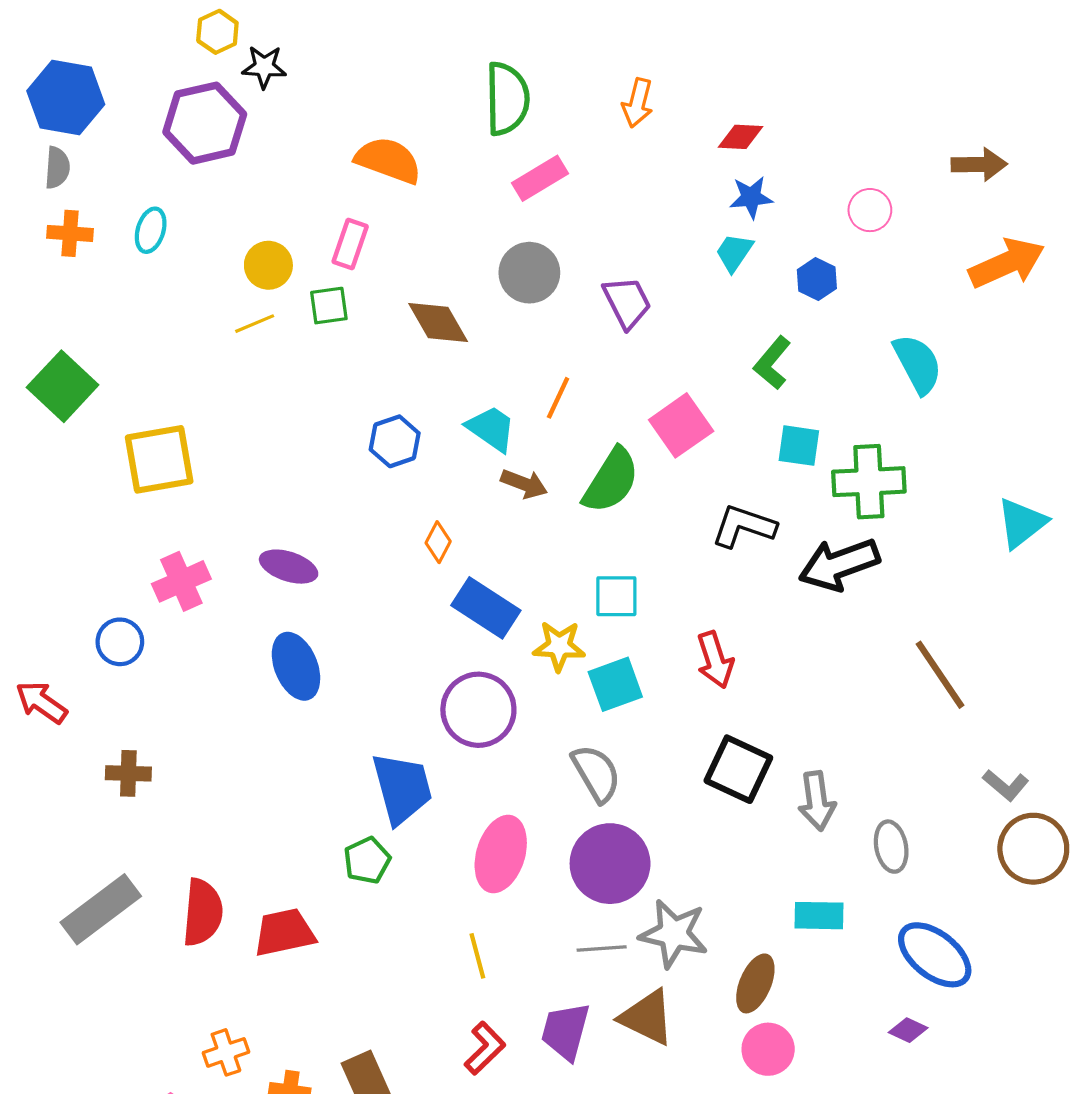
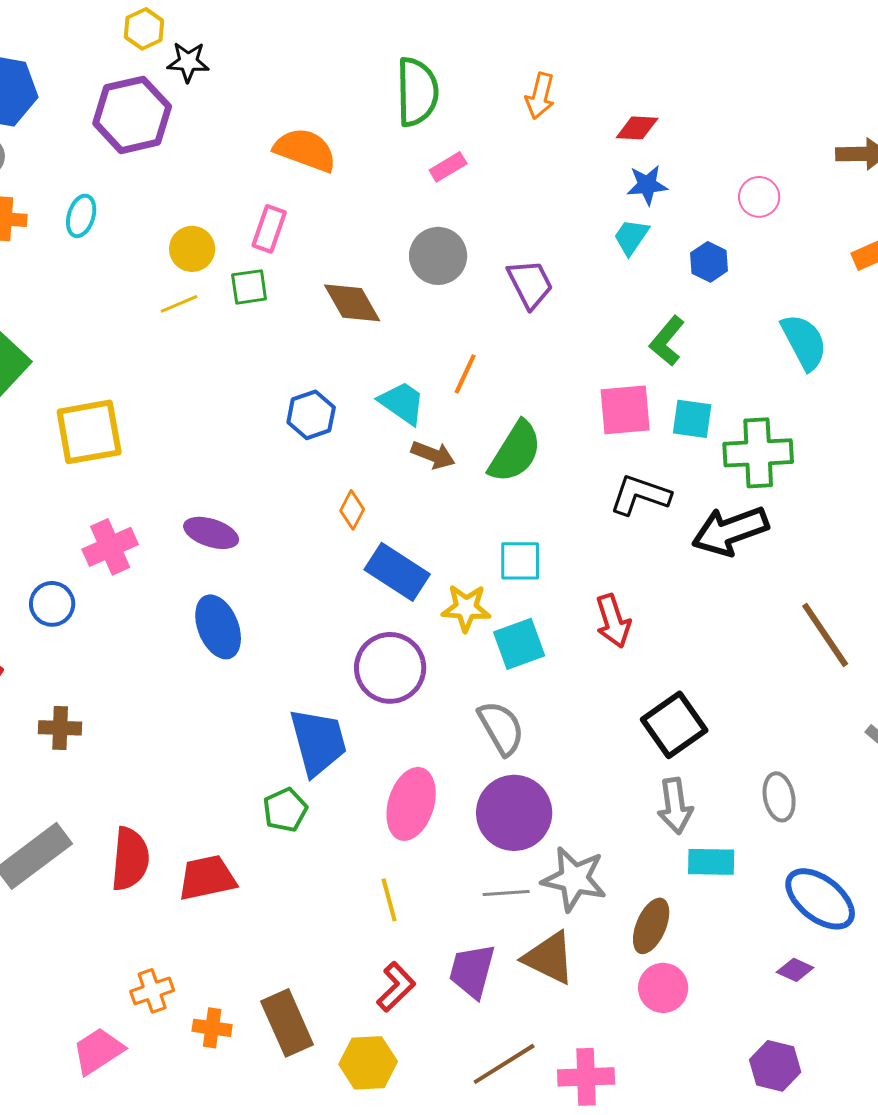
pink rectangle: (540, 178) -> (448, 167), size x0.7
pink square: (681, 425) -> (625, 410), moved, turned 30
black square: (738, 769) -> (674, 725), moved, turned 30
gray arrow: (817, 801) -> (675, 806), moved

